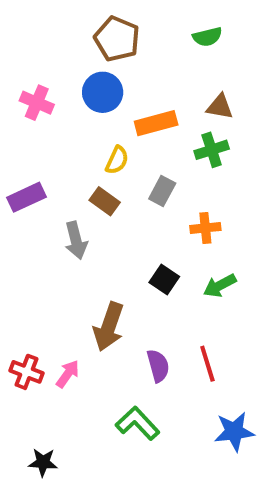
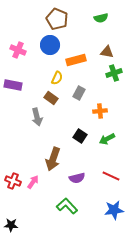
green cross: (212, 150) -> (114, 73), moved
purple rectangle: (27, 197) -> (13, 85), moved, turned 36
red line: (207, 364) -> (111, 176), moved, turned -48
purple semicircle: (158, 366) -> (77, 178), turned 91
black star: (43, 462) -> (11, 225), moved

